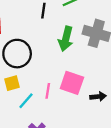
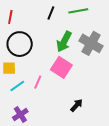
pink square: (72, 83) -> (61, 67), moved
black arrow: (98, 97) -> (77, 105), moved, turned -56

